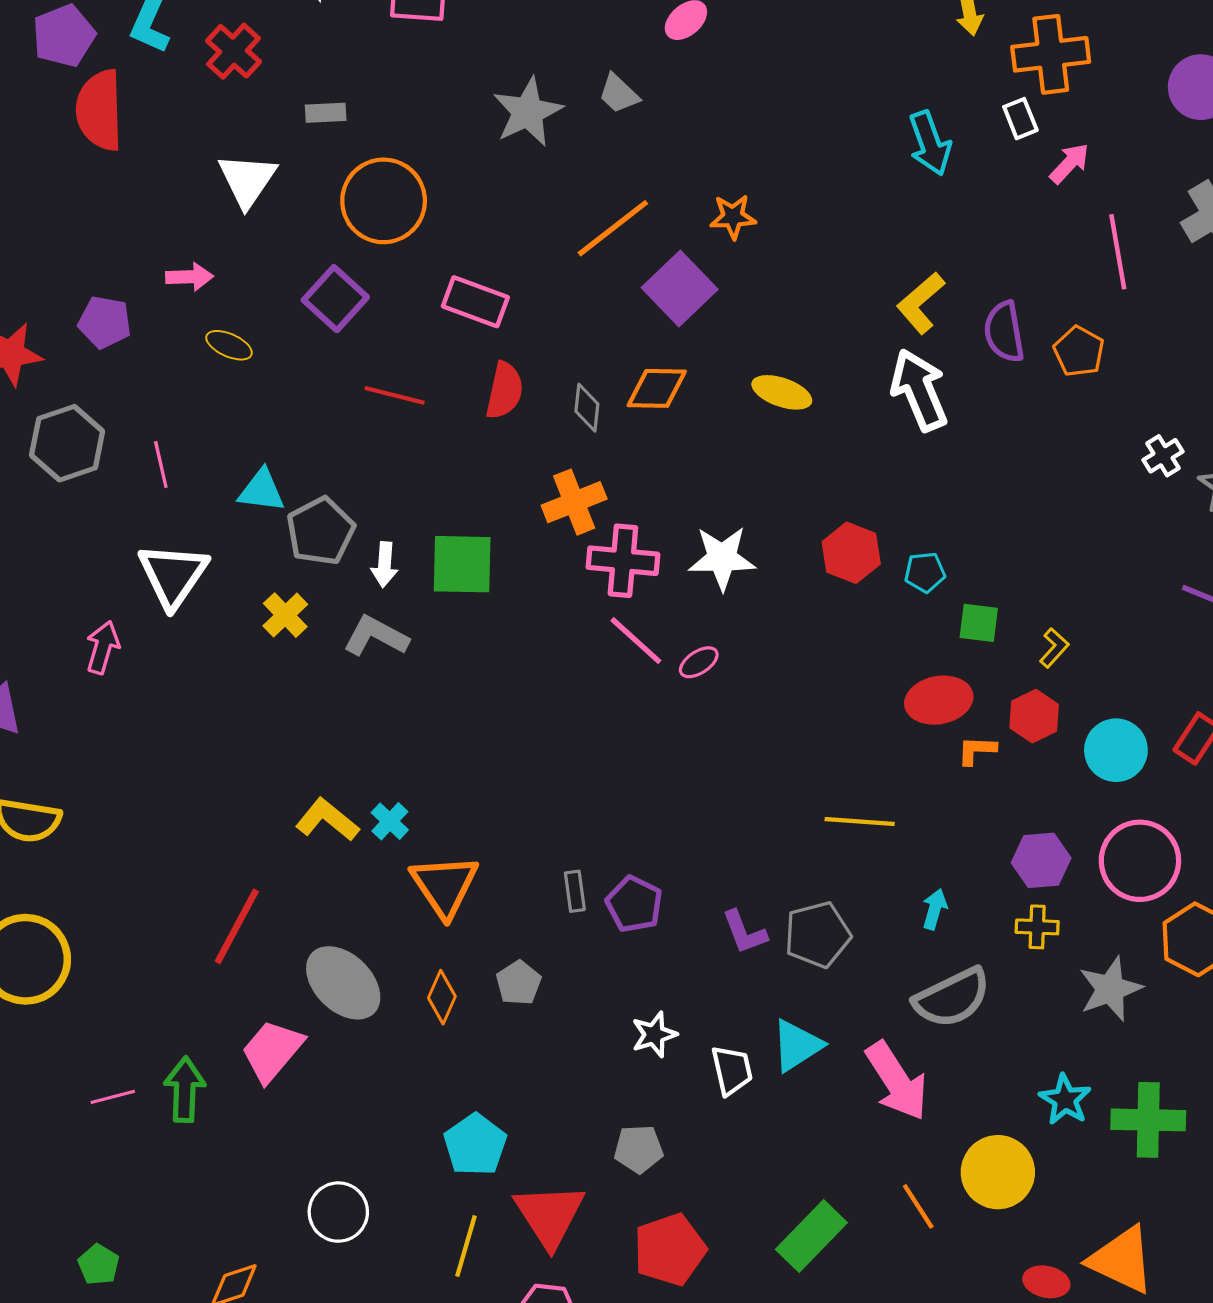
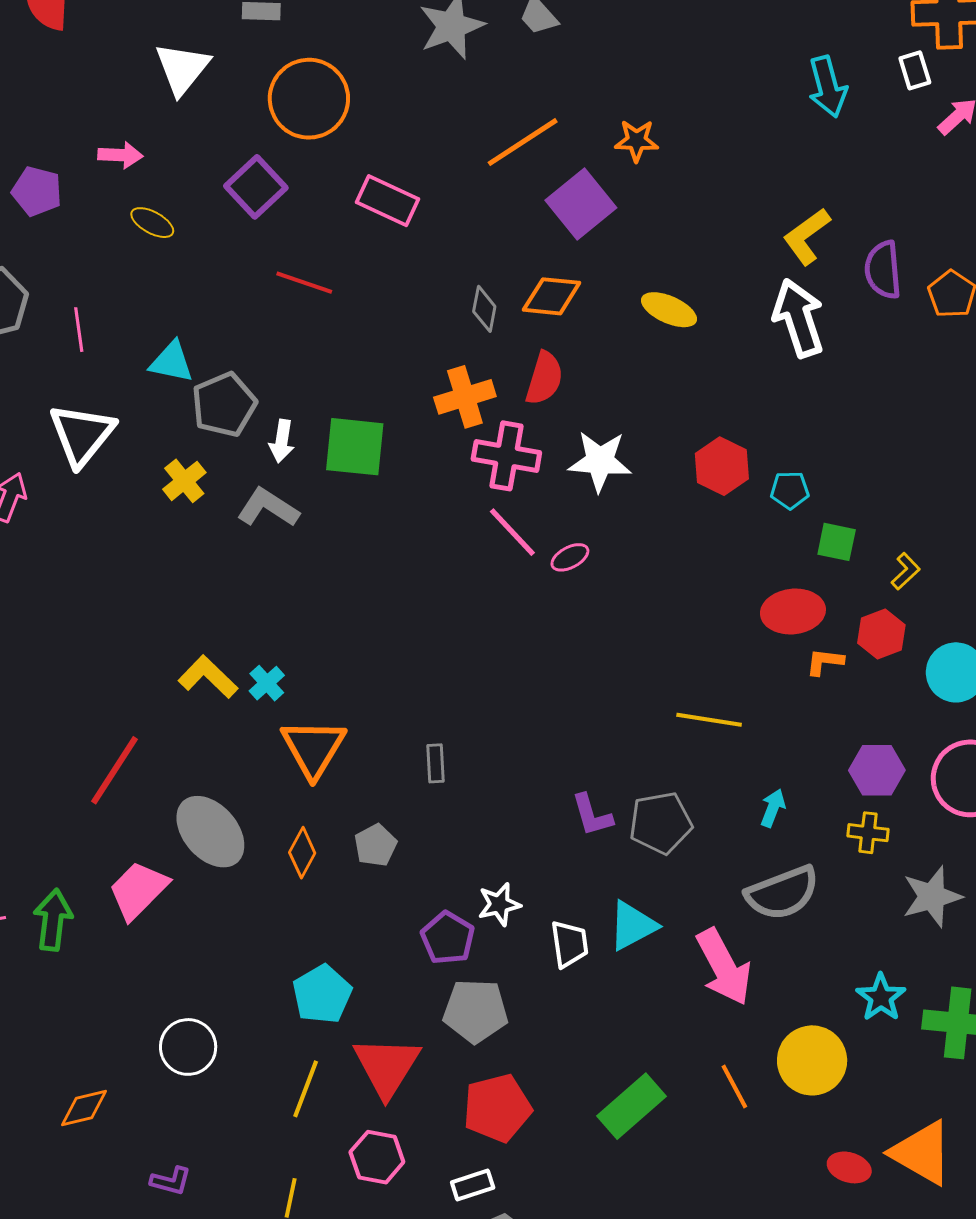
red semicircle: (505, 391) -> (544, 378), moved
purple pentagon: (634, 904) -> (448, 938), moved
gray pentagon: (639, 1149) -> (476, 1011), size x1.4

